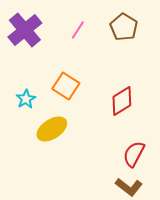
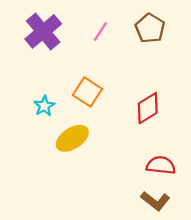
red semicircle: (134, 154) -> (161, 165), turned 68

